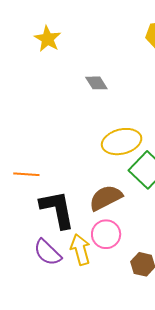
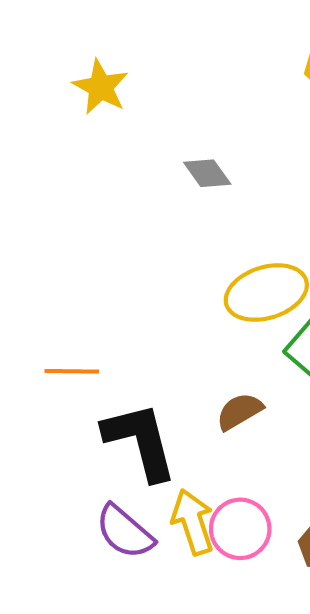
brown semicircle: (106, 198) -> (240, 411), size x0.7
pink circle: (106, 234) -> (240, 529), moved

